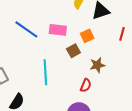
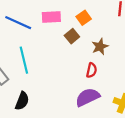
cyan line: (45, 72) -> (24, 60), moved

